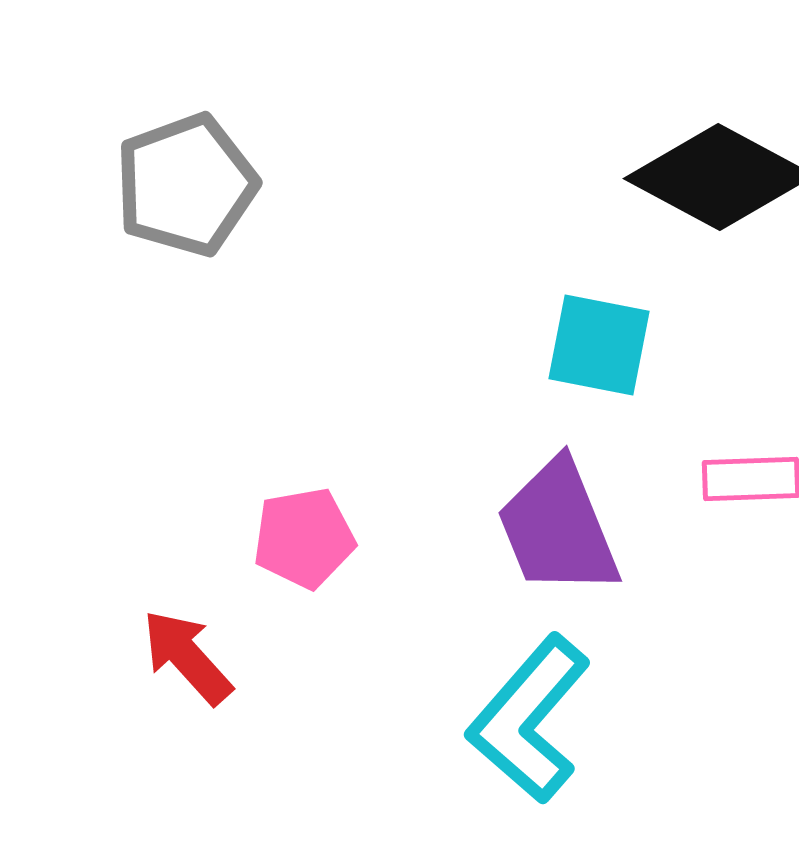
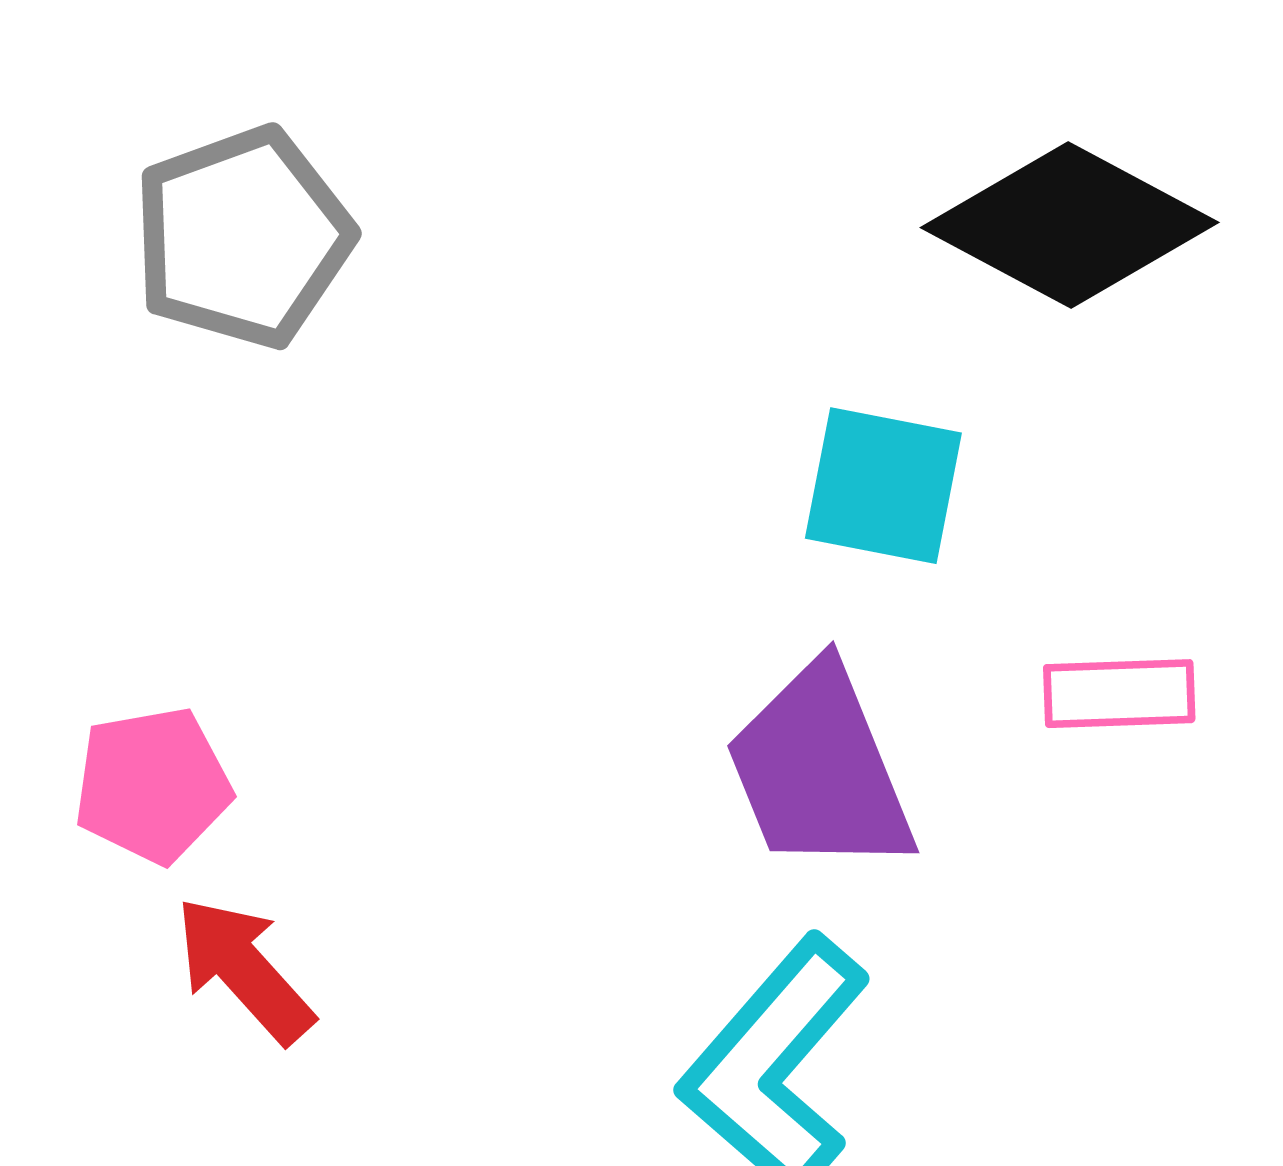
pink pentagon: (304, 538) -> (152, 785), moved

